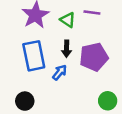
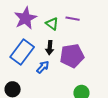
blue rectangle: (34, 56) -> (22, 52), turned 45

